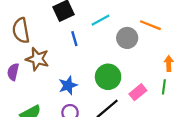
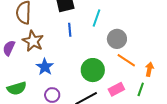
cyan line: (101, 20) -> (96, 18), turned -54
orange line: (150, 25) -> (126, 60), moved
blue star: (68, 85) -> (45, 67), moved, turned -30

